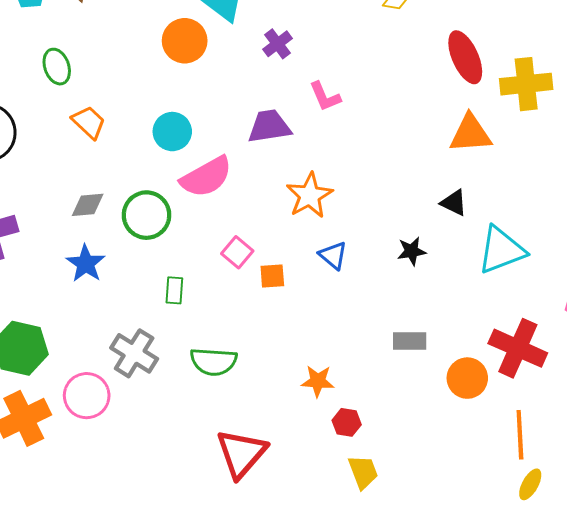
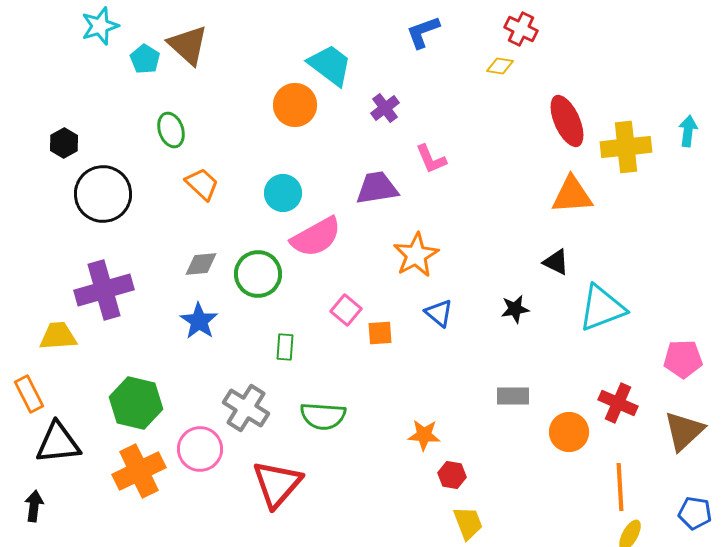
red cross: (518, 348) -> (618, 403), size x0.7
red triangle: (241, 453) -> (277, 484), moved

